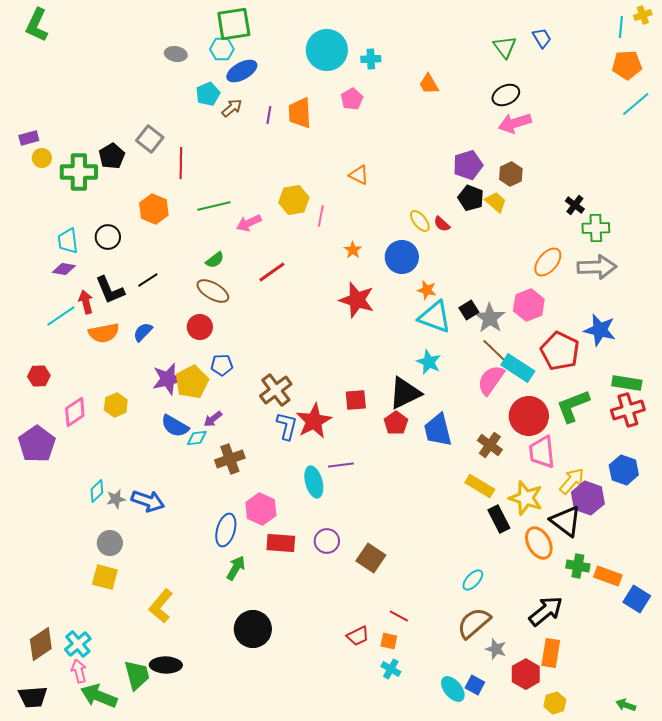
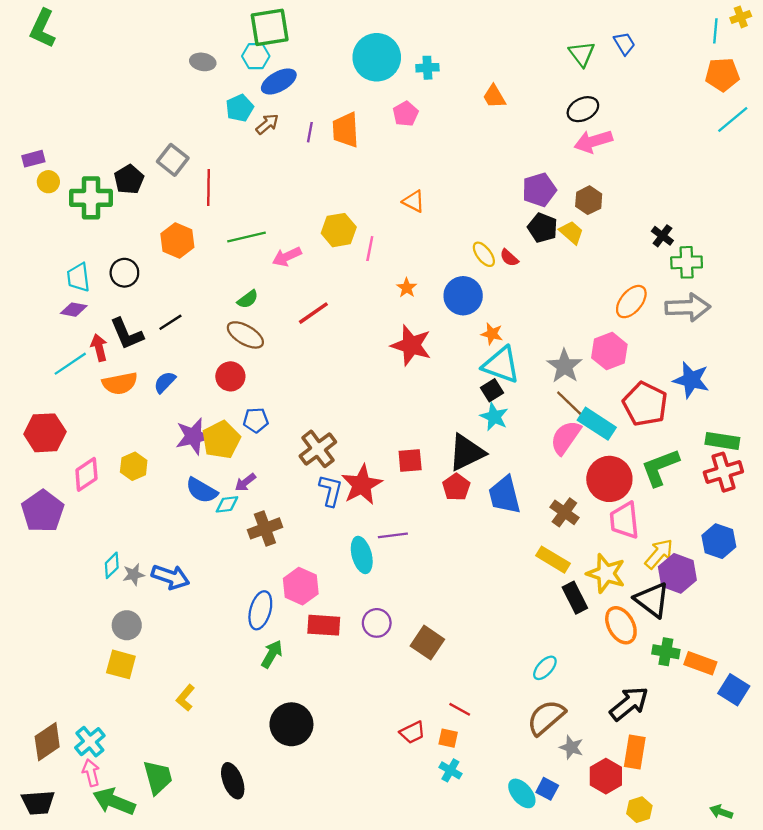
black square: (469, 310) -> (492, 390), moved
red hexagon: (39, 376) -> (45, 433), size x1.6
yellow L-shape: (161, 606) -> (185, 698), size x0.7
black ellipse: (166, 665) -> (233, 781), moved, turned 68

